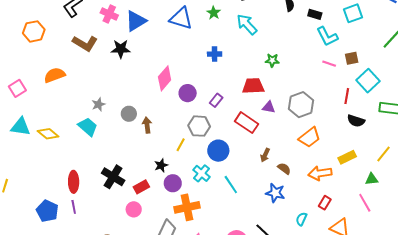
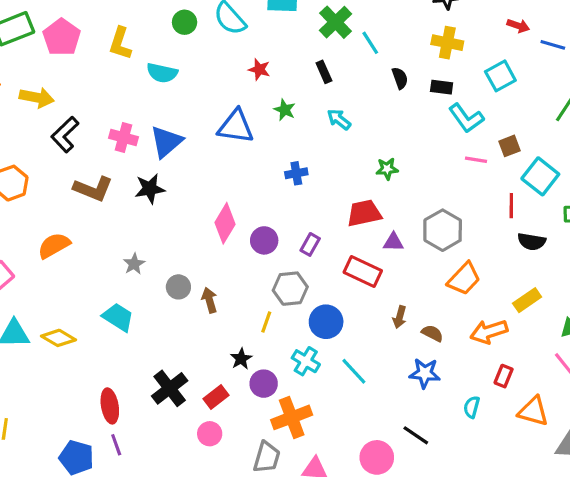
cyan arrow: (247, 24) -> (339, 119), size x0.7
gray star: (98, 104) -> (134, 264), moved
black cross: (113, 177) -> (170, 388), turned 30

